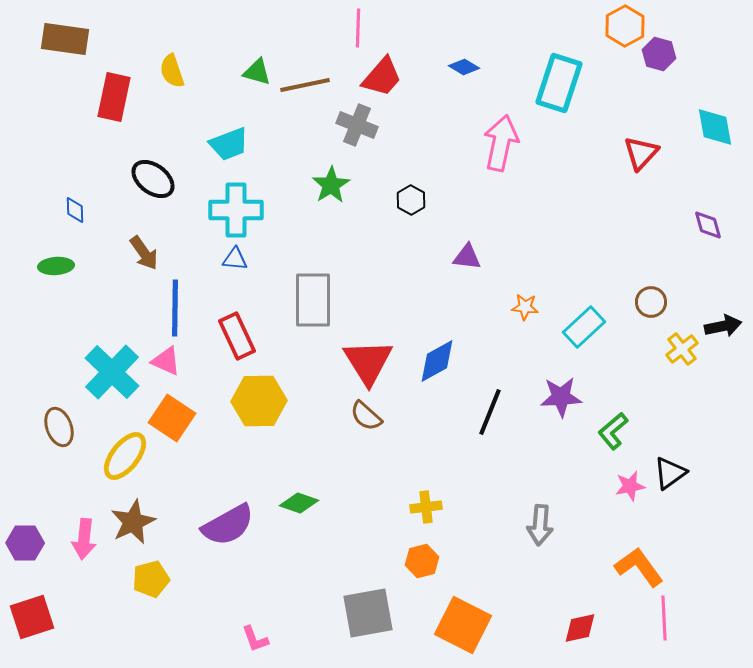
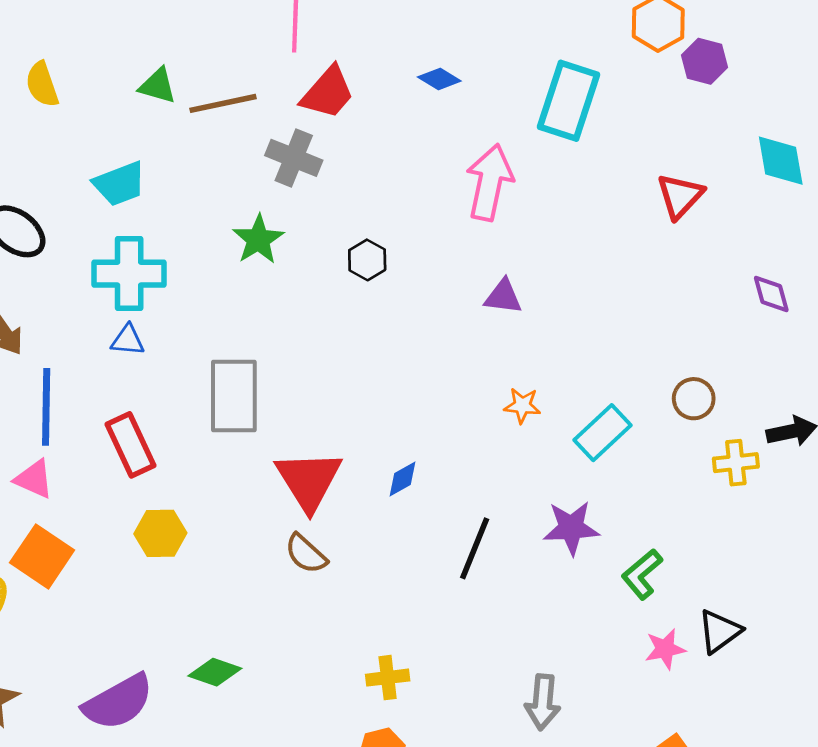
purple triangle: (467, 257) -> (503, 297), moved
yellow cross: (682, 349) -> (736, 463), turned 32
blue diamond: (437, 361) -> (403, 479), size x0.6
yellow hexagon: (259, 401) -> (160, 533), size x0.7

